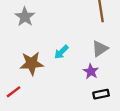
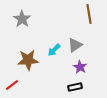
gray triangle: (100, 49) -> (75, 45), moved
black rectangle: (101, 94) -> (75, 87), moved

